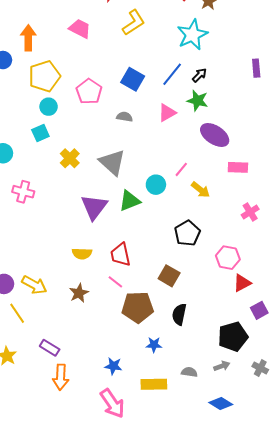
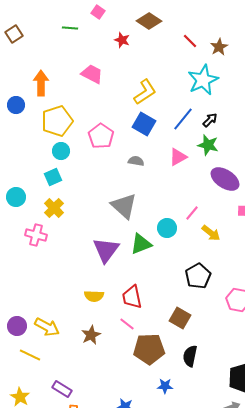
yellow L-shape: (134, 23) -> (145, 92), moved
yellow cross: (70, 158) -> (54, 208), moved
yellow line: (17, 313) -> (30, 355), turned -30

